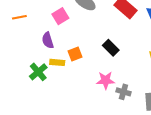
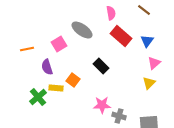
orange line: (19, 17) -> (27, 49), moved
black rectangle: (111, 48) -> (101, 66), moved
orange square: (75, 54) -> (73, 80), turned -32

